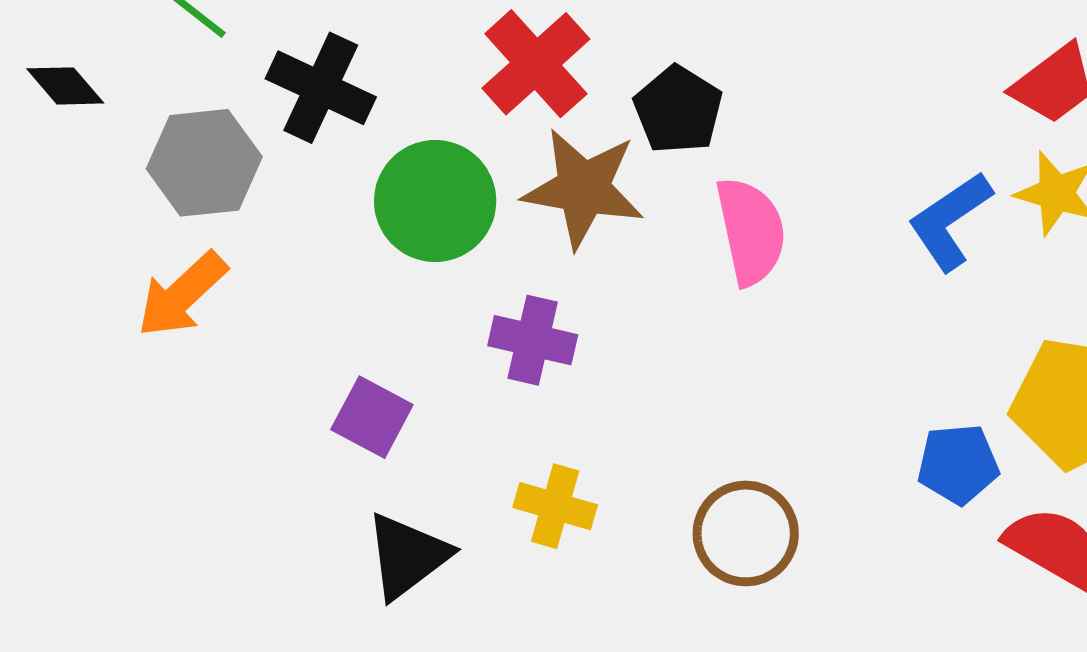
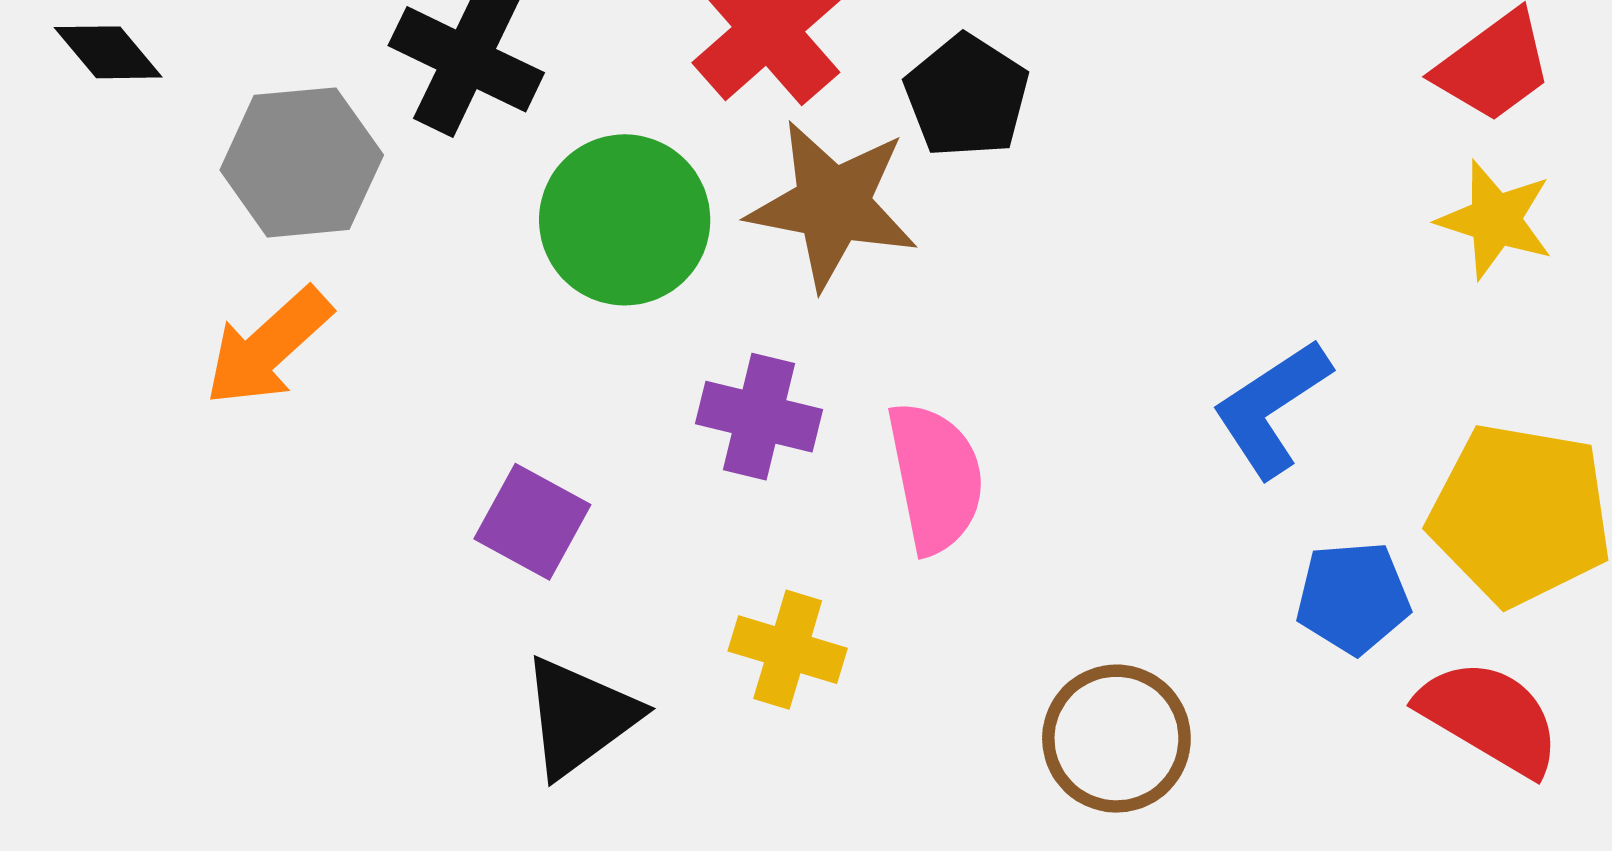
blue L-shape: (950, 221) -> (1272, 408), moved
pink semicircle: (751, 231) -> (935, 478), moved
brown circle: (746, 533) -> (1116, 739), moved

